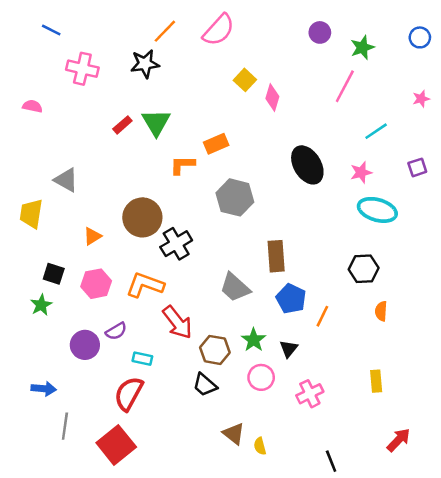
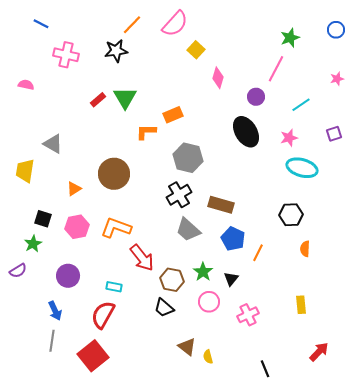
purple circle: (320, 32) -> (256, 97), moved
yellow square: (245, 80) -> (196, 50), moved
black cross: (176, 244) -> (179, 195), moved
brown rectangle: (276, 256) -> (221, 205), turned -70
purple semicircle: (116, 331) -> (18, 271), moved
blue arrow: (44, 389) -> (55, 311), moved, turned 60

